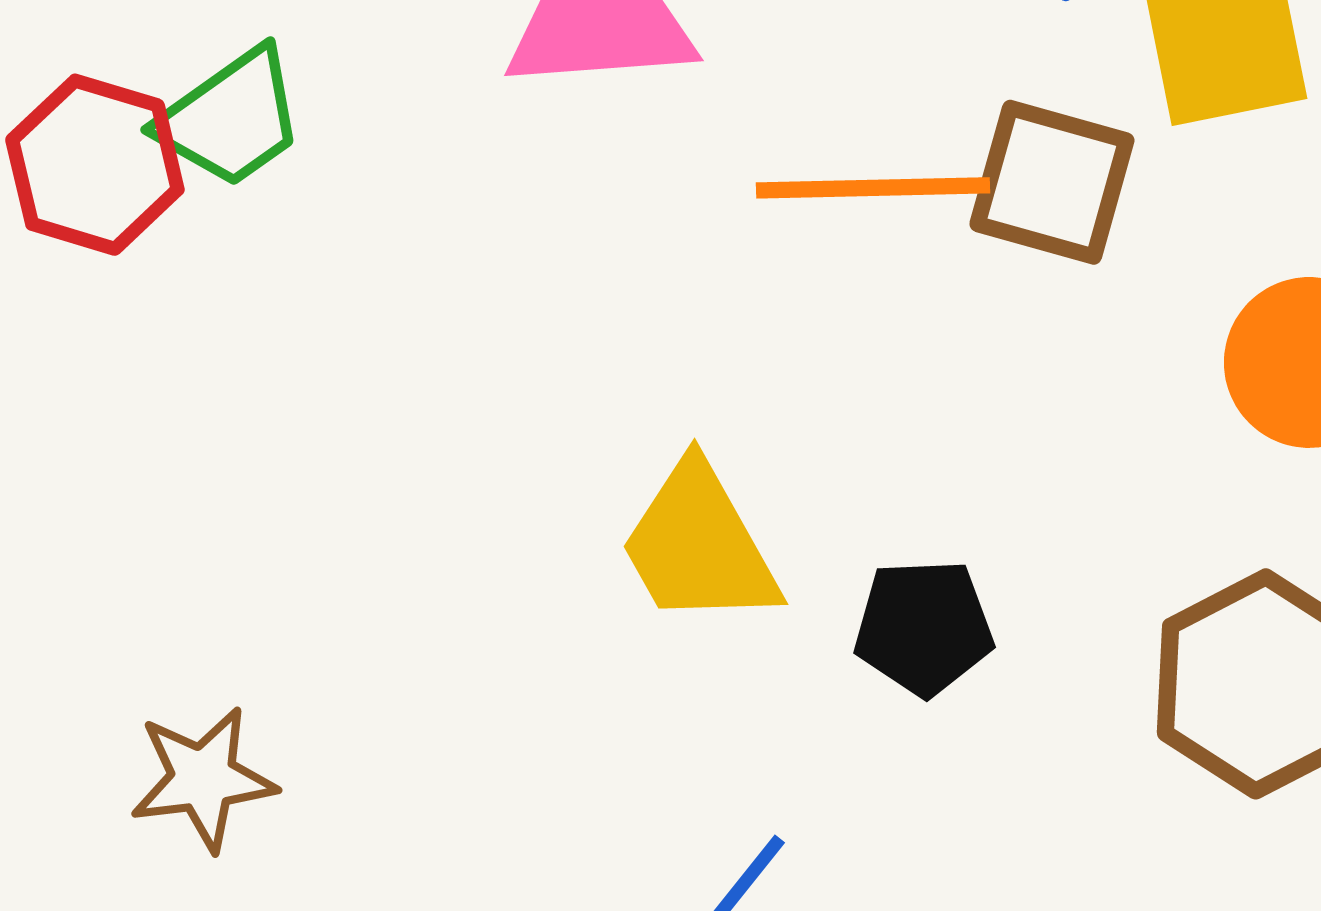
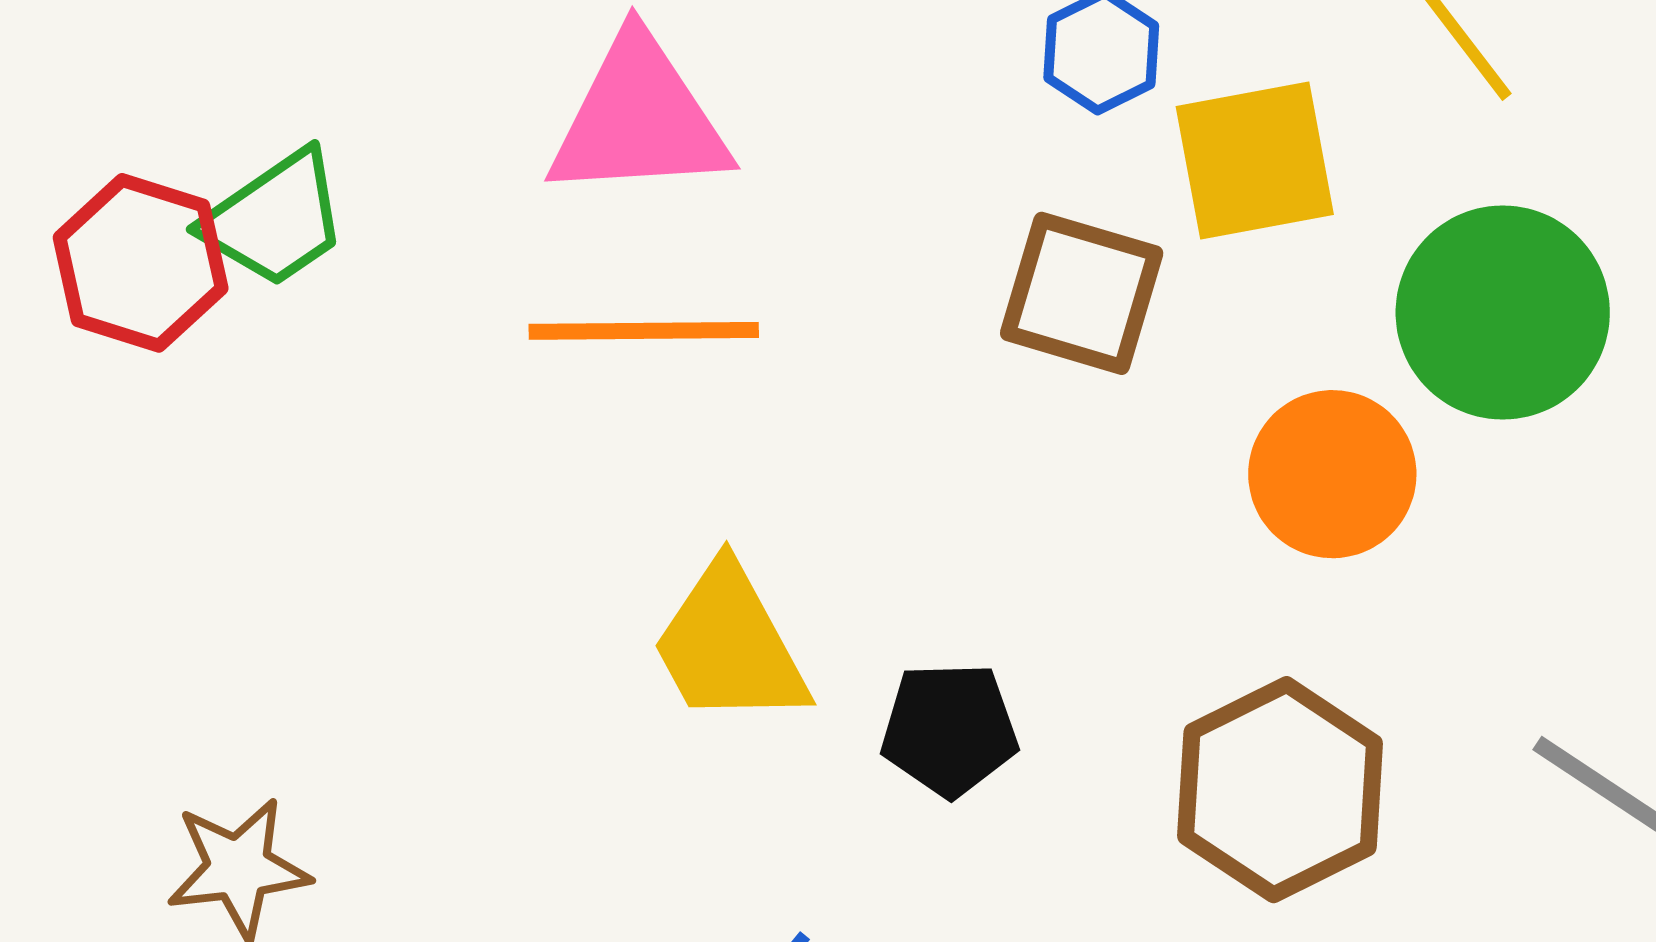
orange line: (873, 188) -> (644, 331), moved

